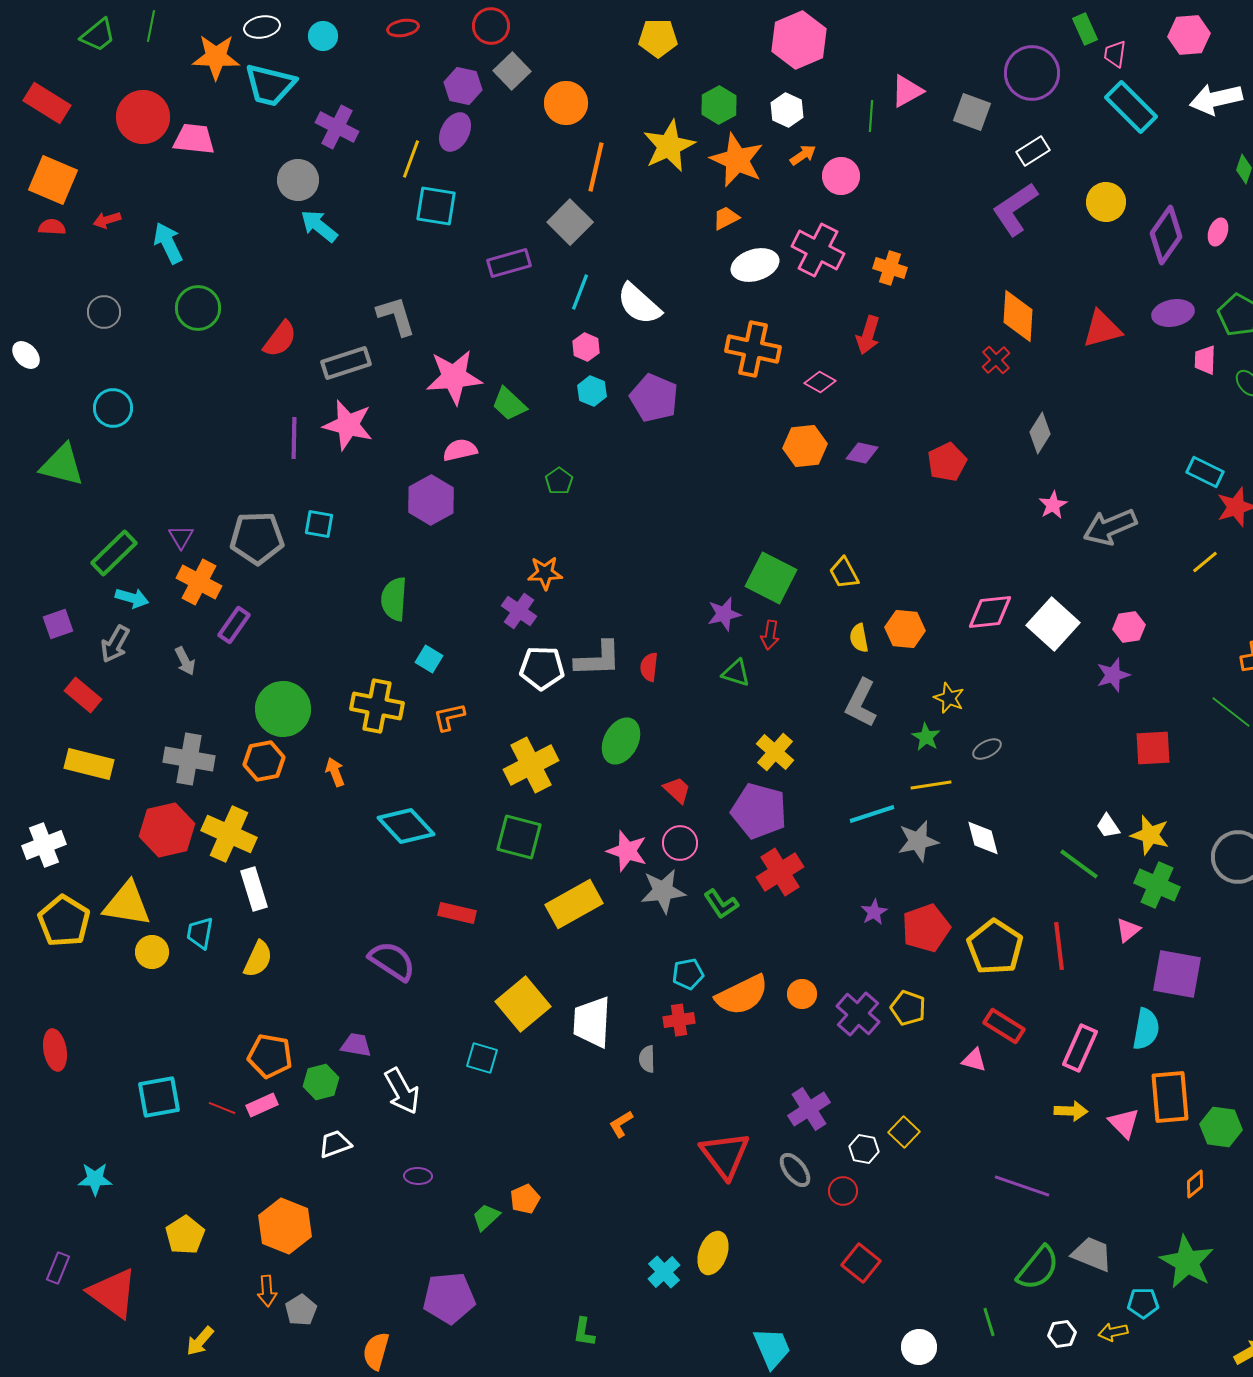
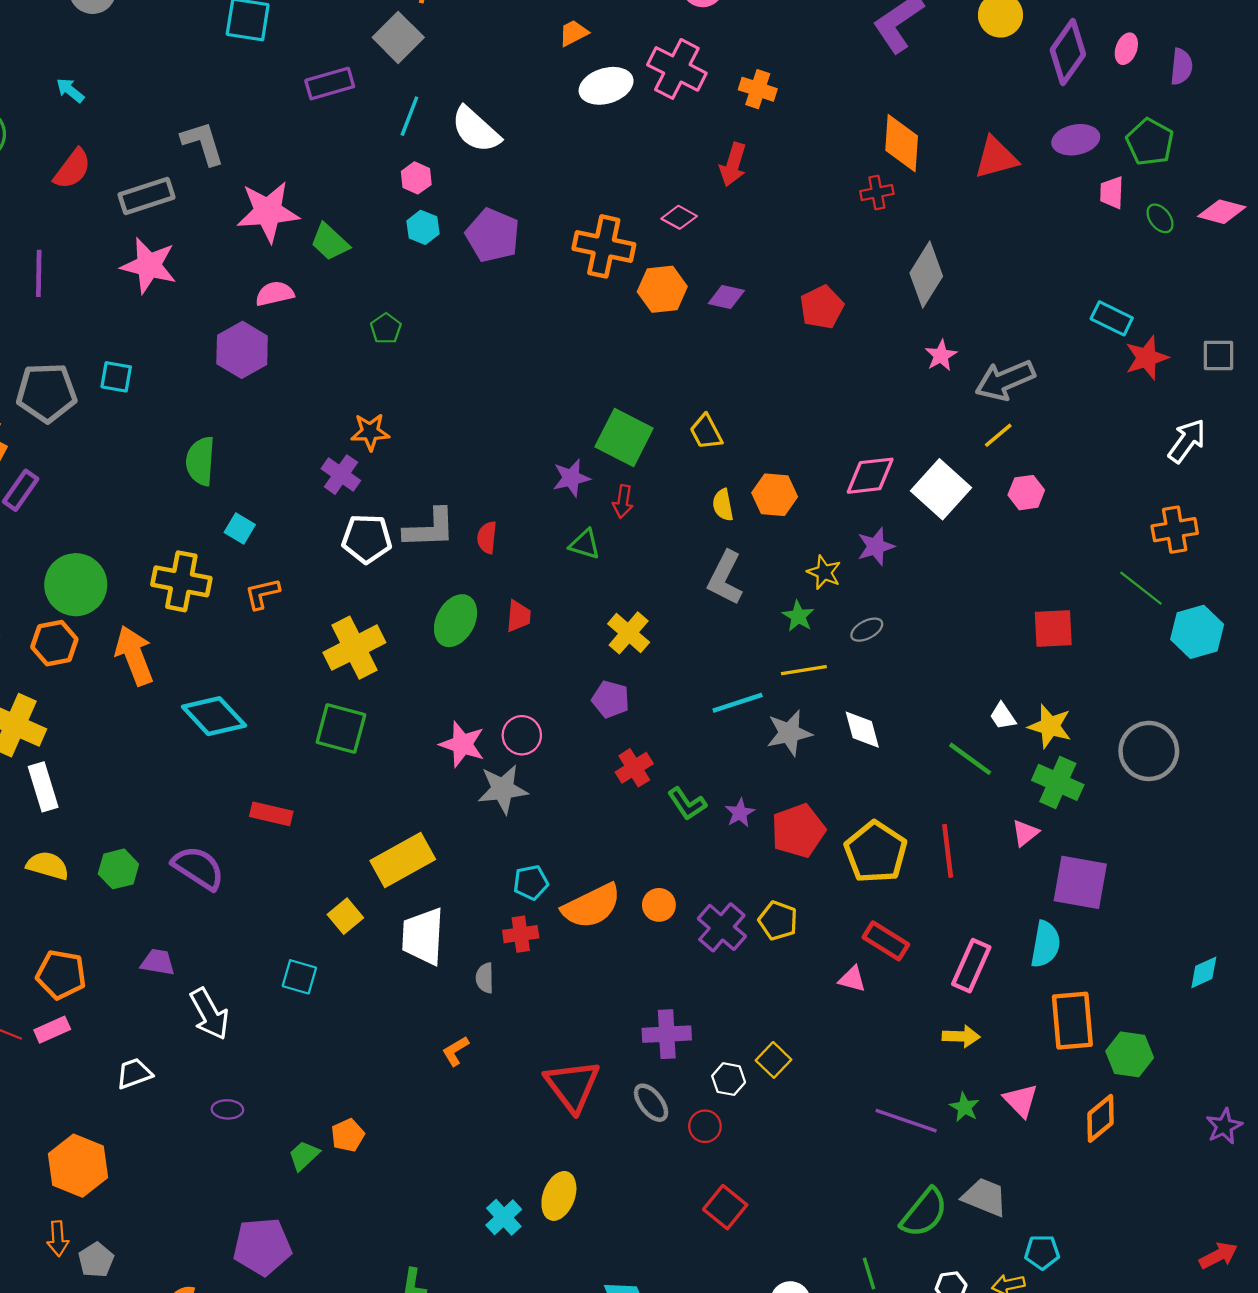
cyan arrow: (319, 226) -> (70, 90), moved, size x0.7
orange cross: (753, 349) -> (604, 246), moved
red cross: (996, 360) -> (877, 193), turned 32
gray diamond: (1040, 433) -> (926, 275), size x1.4
purple line: (294, 438) -> (39, 273), moved
yellow line: (1205, 562) -> (998, 435), moved
purple star: (1113, 675) -> (876, 546), moved
orange arrow: (335, 772) -> (134, 655), size x1.8
red trapezoid: (677, 790) -> (518, 616), moved, turned 52
purple pentagon: (759, 811) -> (611, 699), size x0.6
red cross: (780, 872) -> (634, 768), size x0.7
yellow rectangle: (574, 904) -> (403, 860), moved
green L-shape: (721, 904) -> (687, 804), moved
yellow semicircle: (258, 959) -> (48, 866), turned -99
yellow square: (523, 1004) -> (345, 916), size x0.6
green hexagon: (321, 1082) -> (118, 869), moved
purple cross: (809, 1109) -> (667, 1034), turned 30
pink triangle: (1124, 1123) -> (1021, 1100), moved
orange diamond: (1195, 1184) -> (1100, 1118), size x1.5
green star: (1187, 1262) -> (965, 1107), moved, size x0.5

